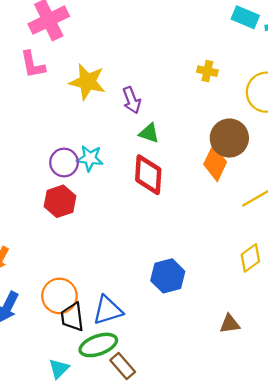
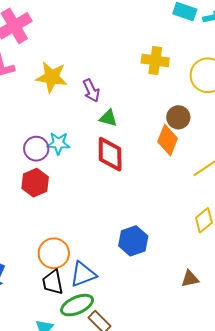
yellow cross: (207, 71) -> (155, 61), size x1.5
brown circle: (229, 138) -> (178, 117), size x0.7
orange circle: (59, 296) -> (54, 253), moved

